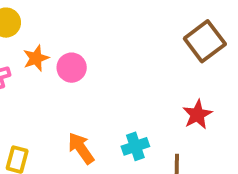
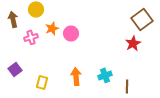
red star: (197, 114) -> (133, 43), moved
orange arrow: (81, 148) -> (76, 76), turned 30

